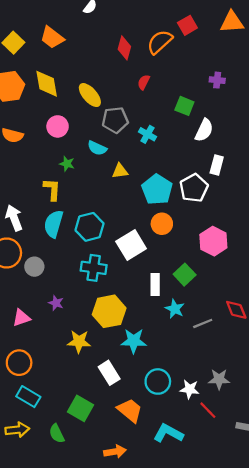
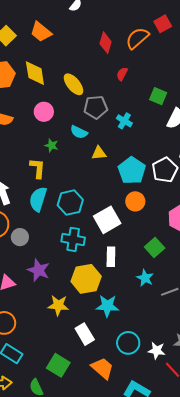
white rectangle: (155, 285) -> (111, 257), moved
purple star: (56, 303) -> (39, 270), size x1.6

